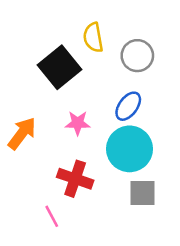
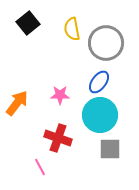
gray circle: (137, 56) -> (106, 43), size x1.4
black square: (60, 67) -> (28, 23), moved, size x0.7

